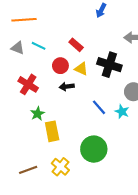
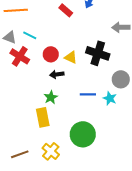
red rectangle: (76, 45) -> (66, 10), moved
red cross: (28, 84) -> (20, 56), moved
blue line: (99, 107) -> (88, 94), turned -49
green star: (38, 114) -> (51, 97), moved

